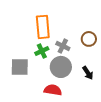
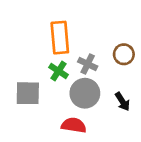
green cross: (42, 51) -> (58, 71), turned -32

